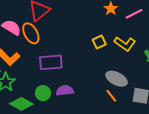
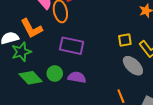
gray ellipse: (117, 79) -> (133, 66), moved

